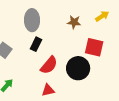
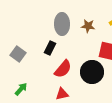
gray ellipse: (32, 20) -> (62, 24), moved

